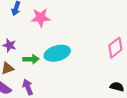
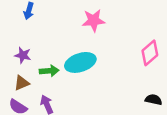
pink star: (41, 18) -> (94, 20), moved

